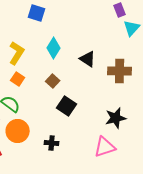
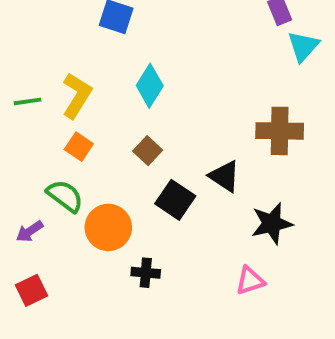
black triangle: (88, 59) -> (224, 176), moved
orange circle: (18, 131) -> (108, 227), moved
pink triangle: (105, 147) -> (250, 281), size x0.7

